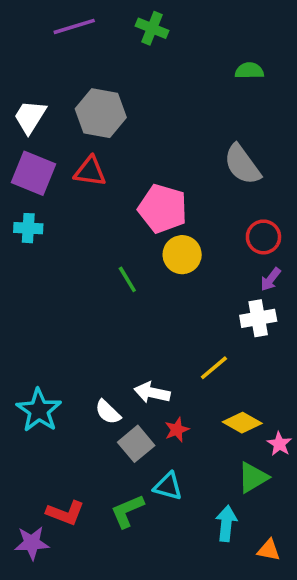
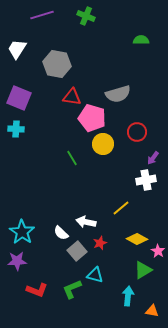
white trapezoid: (30, 117) -> (17, 49), moved
gray semicircle: (242, 164) -> (118, 94), moved, turned -70
red triangle: (90, 172) -> (72, 97), moved
red circle: (263, 237) -> (137, 132), moved
purple star: (32, 543) -> (17, 261), moved

